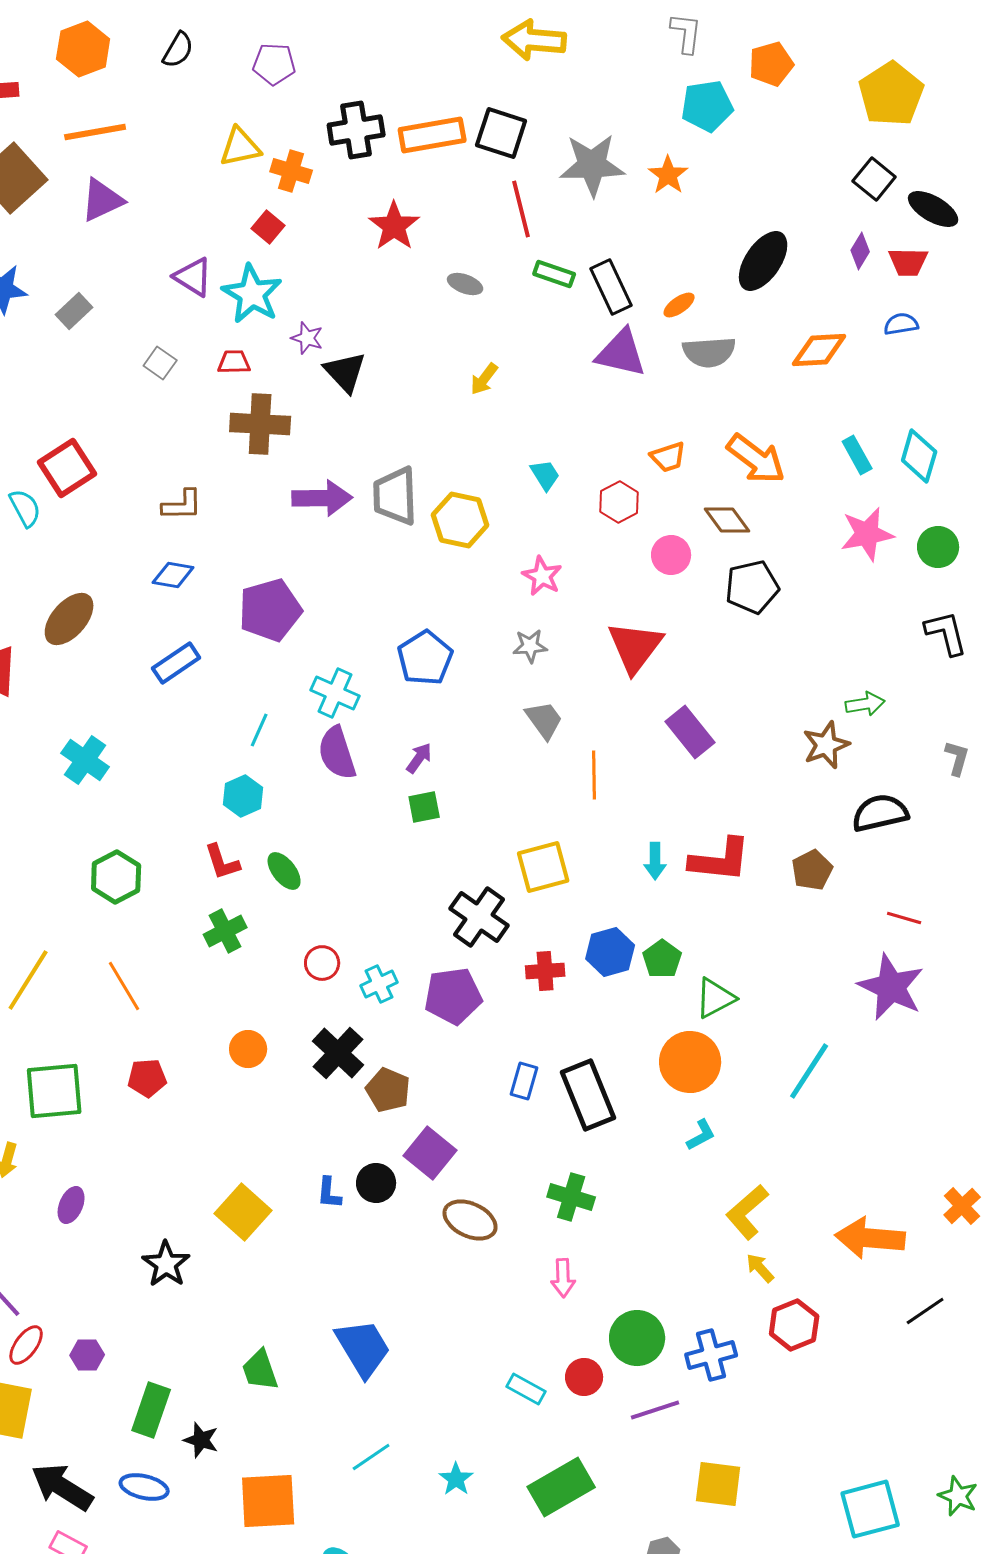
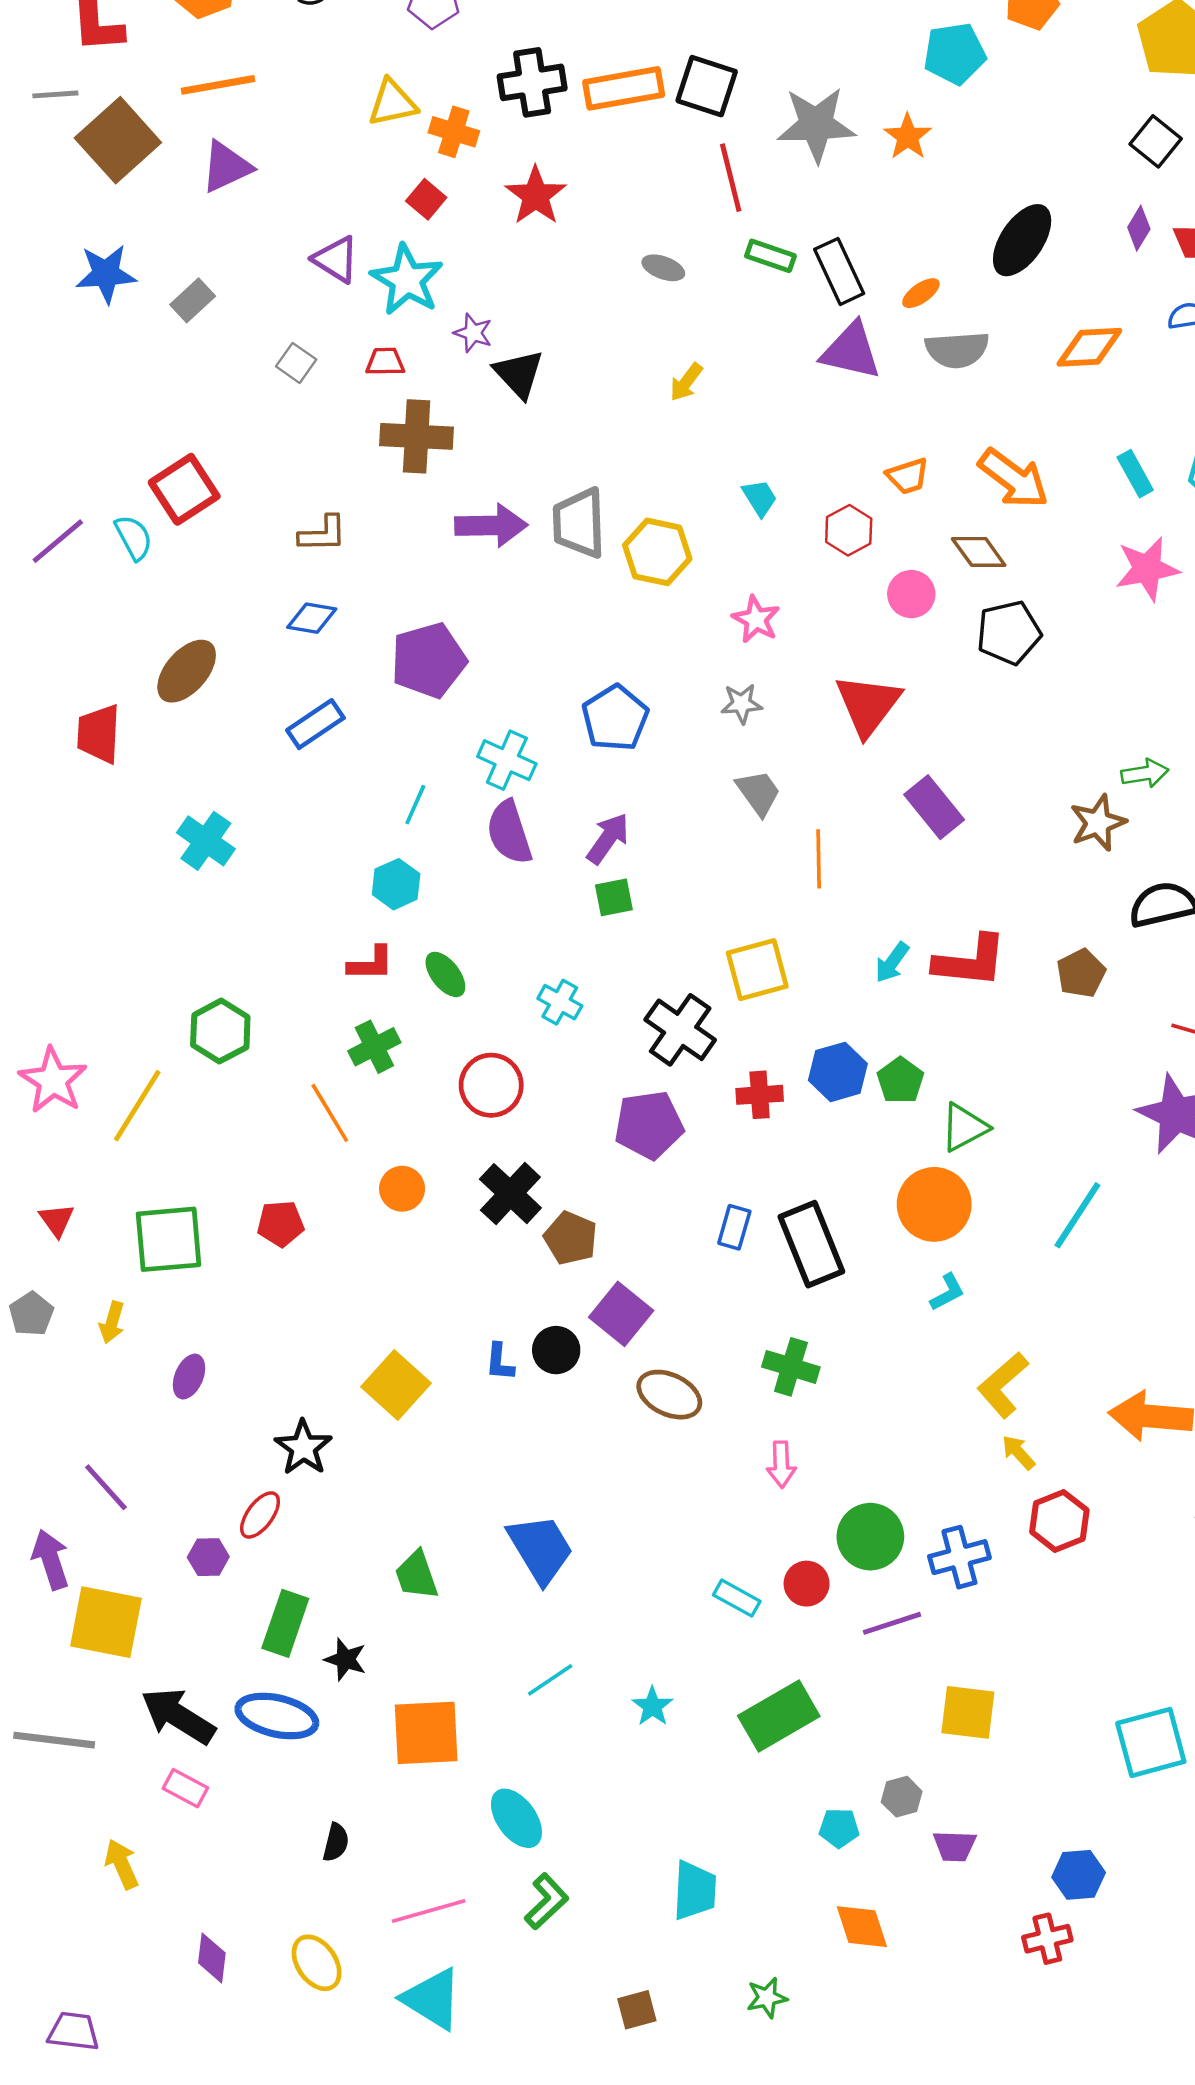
red star: (394, 226) -> (536, 196), moved
purple arrow: (419, 758) -> (608, 838), size x1.4
cyan arrow: (655, 861) -> (892, 962), turned 36
red L-shape: (222, 862) -> (371, 964), turned -72
green hexagon: (116, 877) -> (220, 1031), moved
red circle: (322, 963) -> (491, 1085), size x1.5
cyan cross: (379, 984) -> (560, 1002), moved, turned -36
orange line: (124, 986) -> (330, 1113), moved
red ellipse: (26, 1345) -> (260, 1515), moved
blue ellipse: (144, 1487) -> (277, 1716), size x1.4

